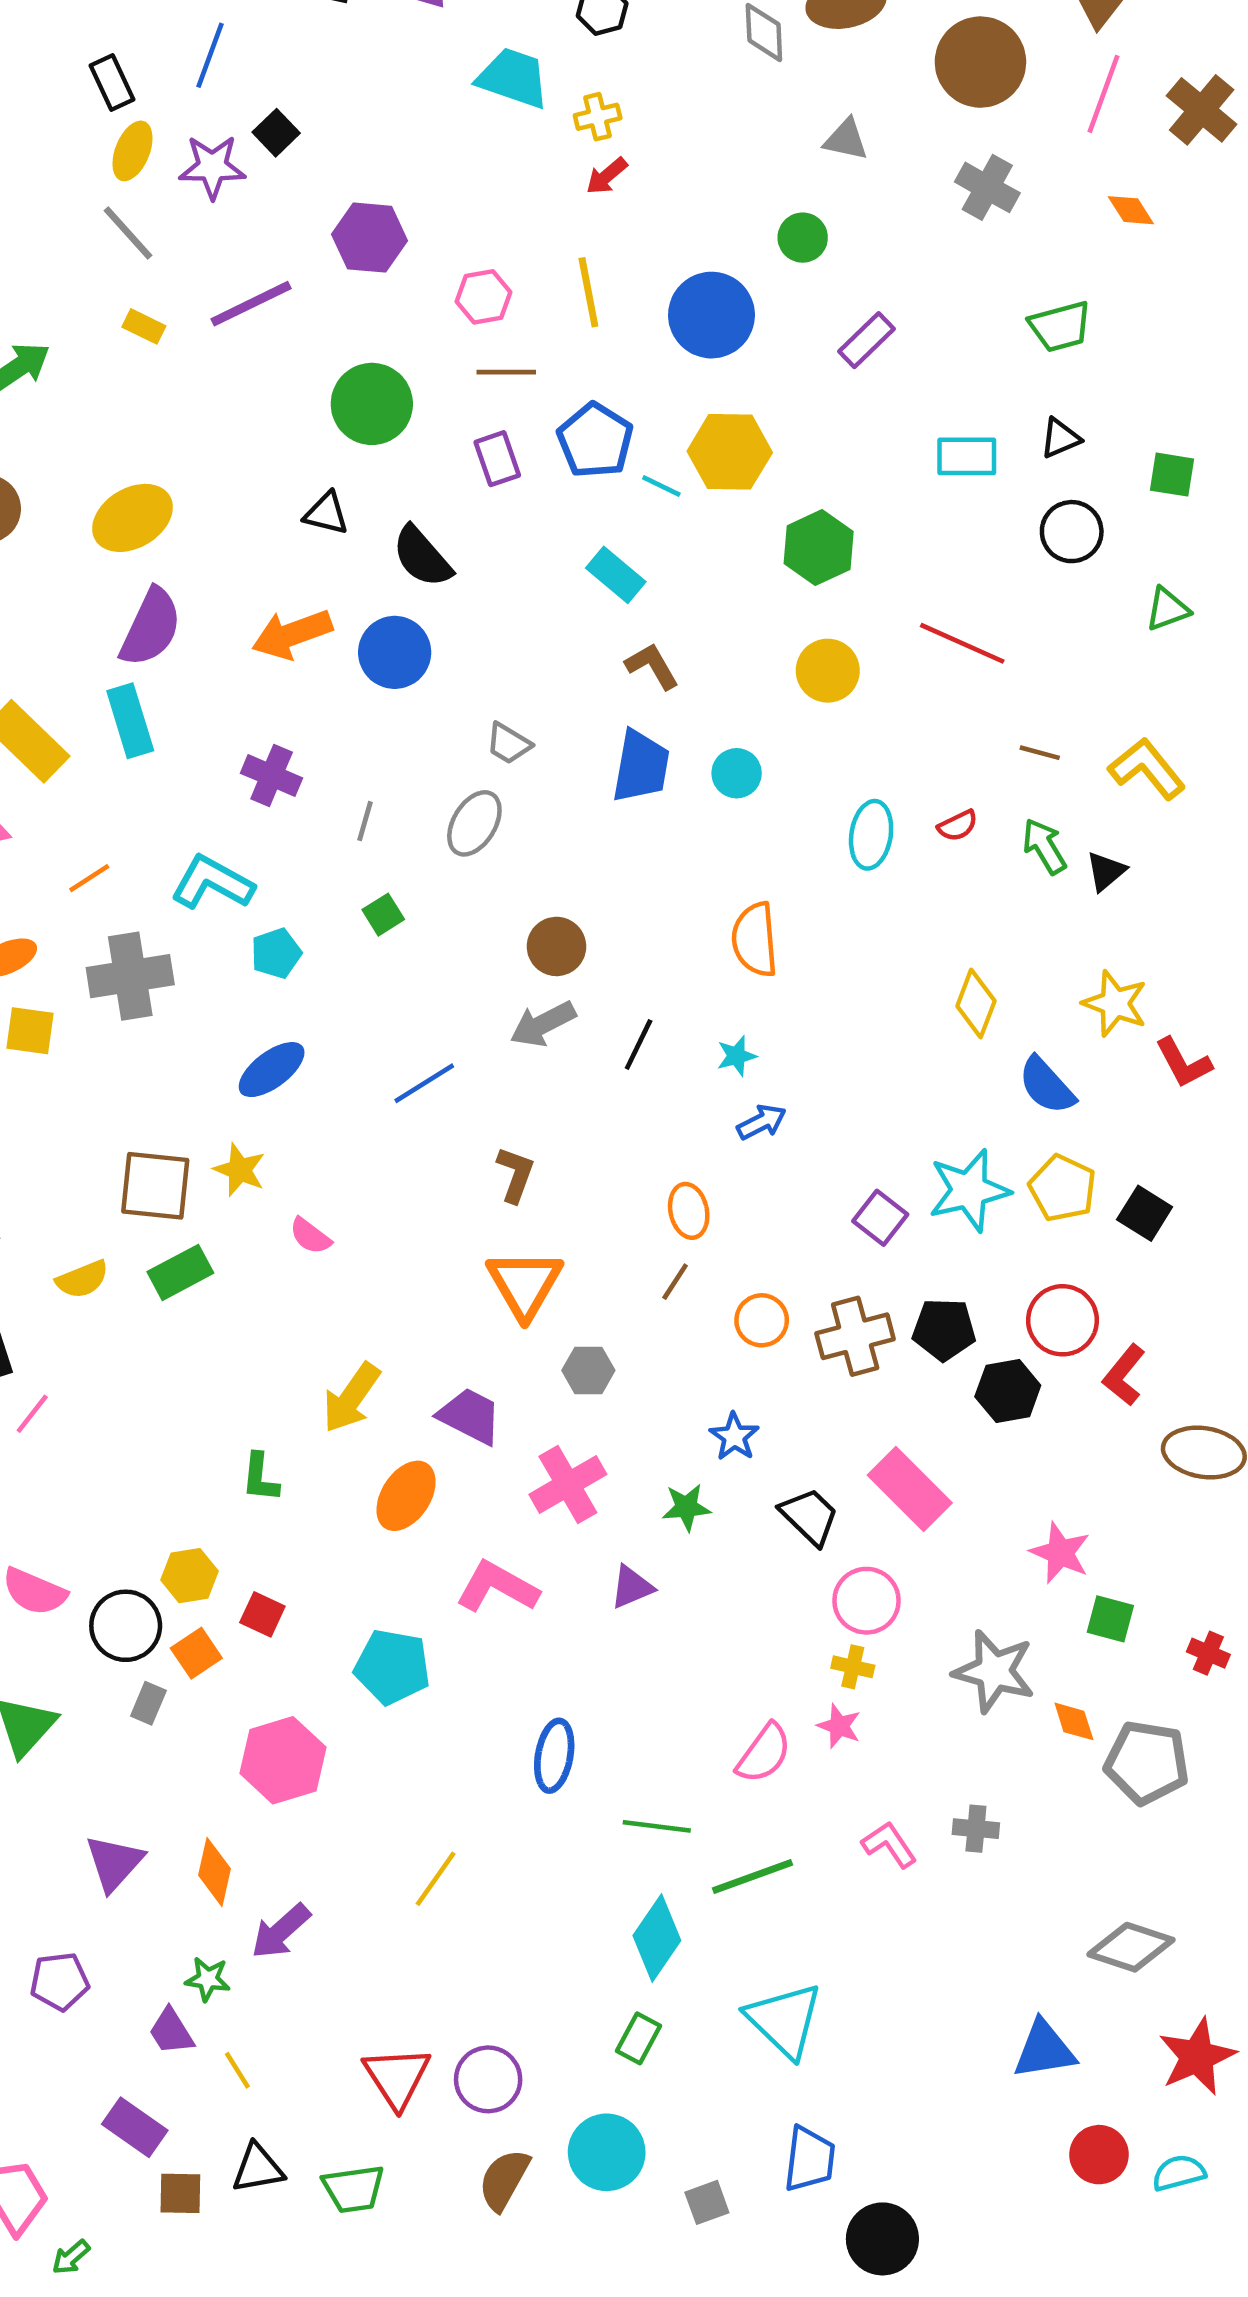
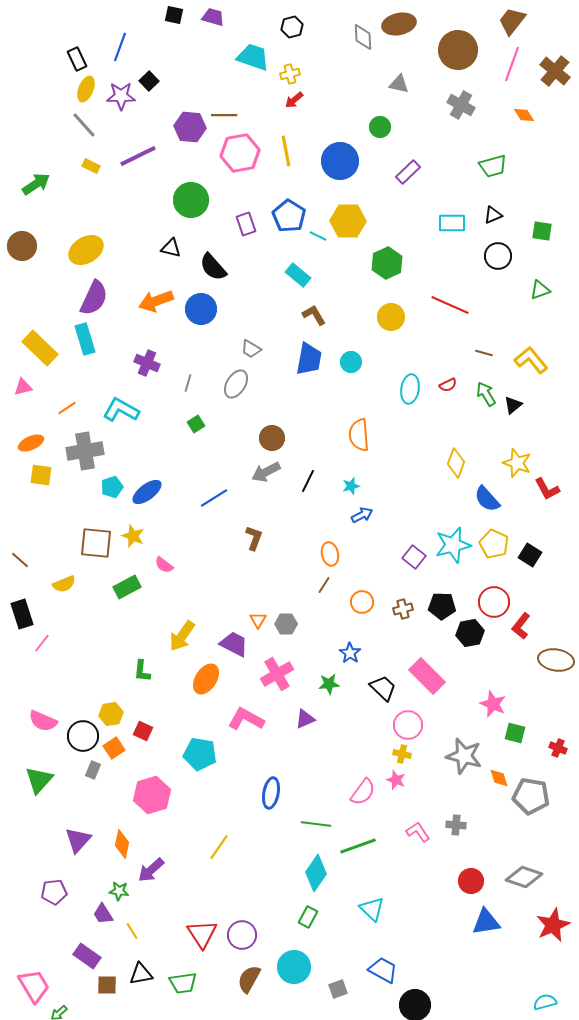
pink hexagon: (484, 297) -> (240, 153), size x1.6
brown line: (506, 372) -> (224, 115), moved
cyan pentagon: (276, 953) -> (112, 487), moved
green rectangle: (180, 1272) -> (127, 587), moved
orange triangle: (525, 1284) -> (258, 620), moved, size x0.5
brown cross: (855, 1336) -> (403, 609), size x0.6
cyan triangle: (784, 2020) -> (372, 909), size x0.7
red circle: (1099, 2155) -> (471, 881), moved
blue trapezoid: (810, 2159) -> (383, 970), turned -68
cyan semicircle: (1179, 2173) -> (545, 1002), moved

